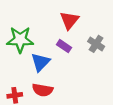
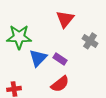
purple rectangle: (64, 46) -> (60, 59), moved
red semicircle: (43, 90) -> (60, 84), moved, turned -48

